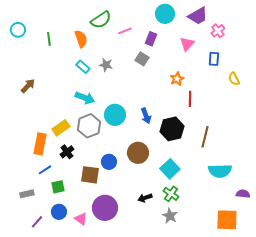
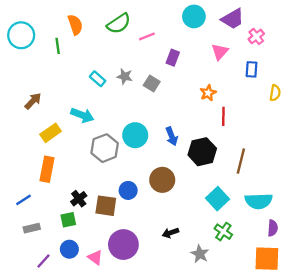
cyan circle: (18, 30) -> (21, 35), size x1.5
orange semicircle: (81, 39) -> (75, 25), moved
purple rectangle: (151, 39) -> (173, 58), moved
gray square: (142, 59) -> (152, 83), moved
yellow semicircle: (234, 79) -> (275, 93), turned -144
cyan arrow: (85, 98) -> (82, 115), moved
yellow rectangle: (61, 128) -> (51, 133), moved
black cross: (67, 152) -> (79, 199), moved
cyan square: (170, 169) -> (217, 199), moved
blue line: (45, 170) -> (24, 200), moved
green cross: (171, 194) -> (223, 232), moved
purple semicircle: (243, 194) -> (273, 228), moved, turned 88

